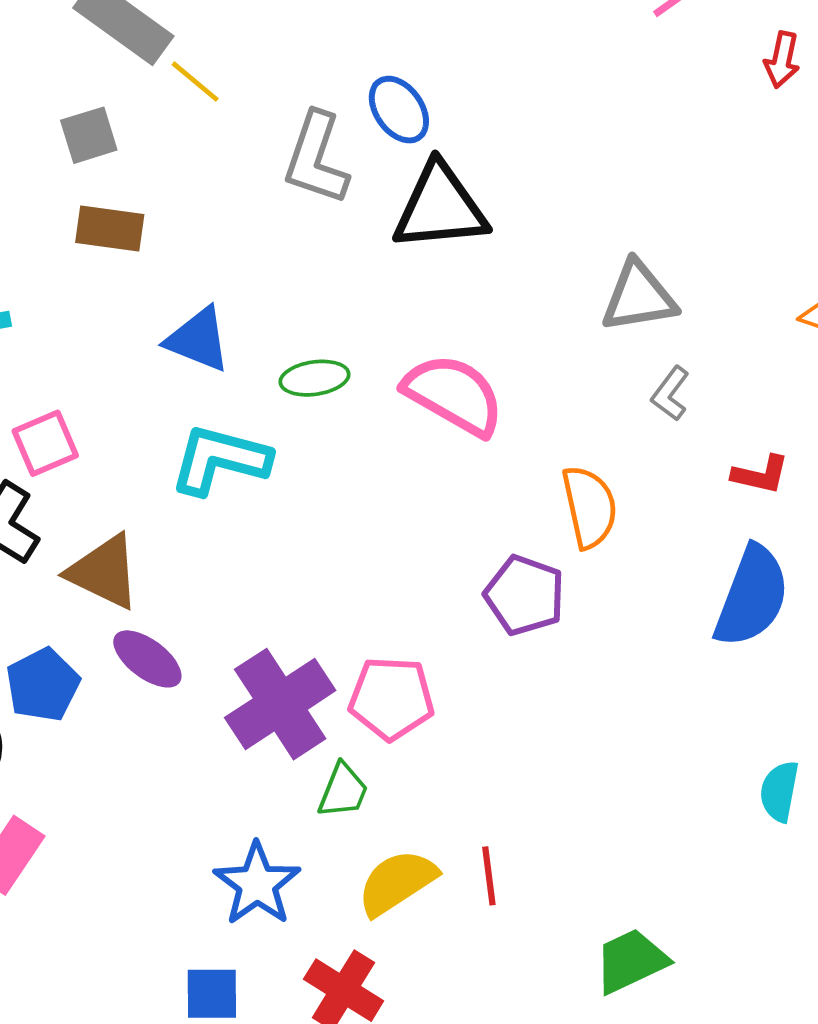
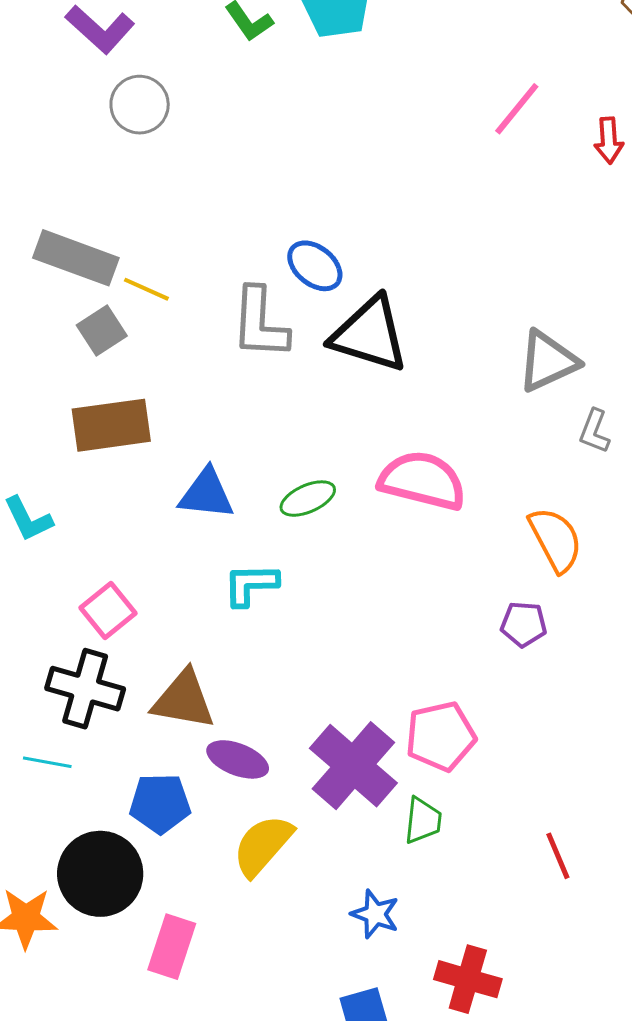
gray square: (89, 135) -> (102, 330), moved
black triangle: (440, 207) -> (369, 334), turned 38
brown rectangle: (110, 228) -> (111, 425), size x1.4
cyan L-shape: (220, 460) -> (251, 585), size x0.7
purple pentagon: (525, 595) -> (524, 624), size x0.7
blue pentagon: (43, 685) -> (160, 803), turned -30
yellow semicircle: (397, 882) -> (263, 845), moved
blue star: (257, 884) -> (375, 914), size x0.7

